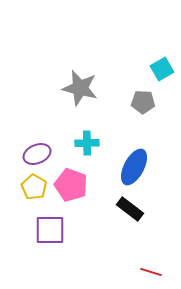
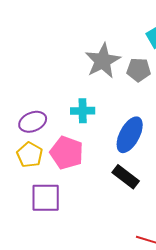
gray star: (80, 88) -> (103, 61), moved, turned 30

